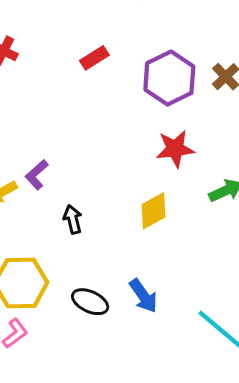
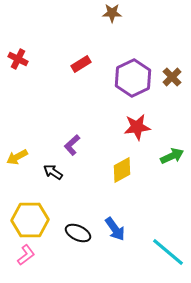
purple L-shape: (37, 175) -> (72, 145), moved
black arrow: (73, 219) -> (53, 172), moved, turned -42

